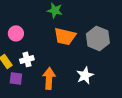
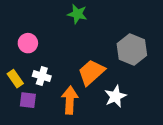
orange trapezoid: (65, 36) -> (91, 72), moved, turned 125
white cross: (27, 59) -> (42, 76), turned 32

